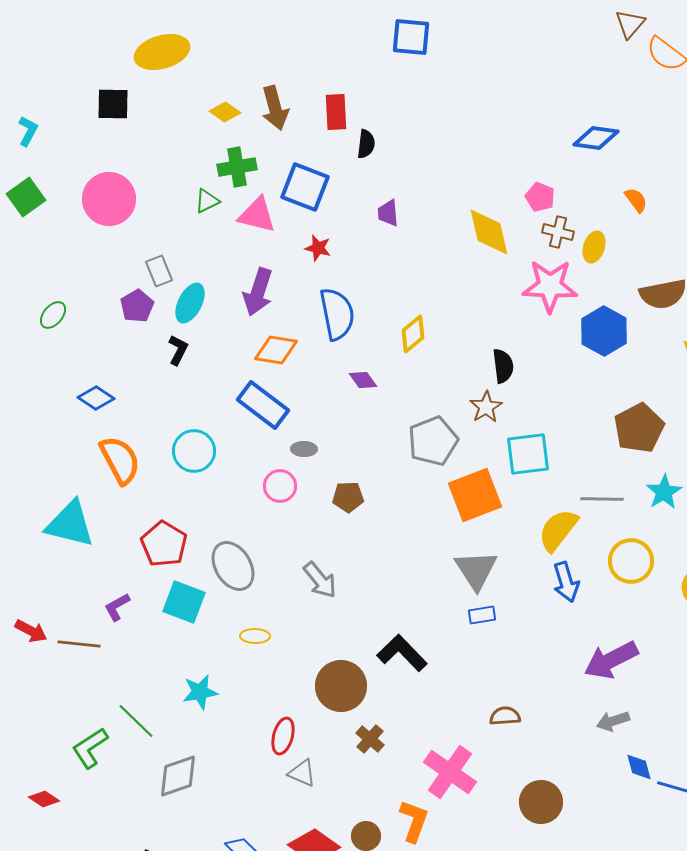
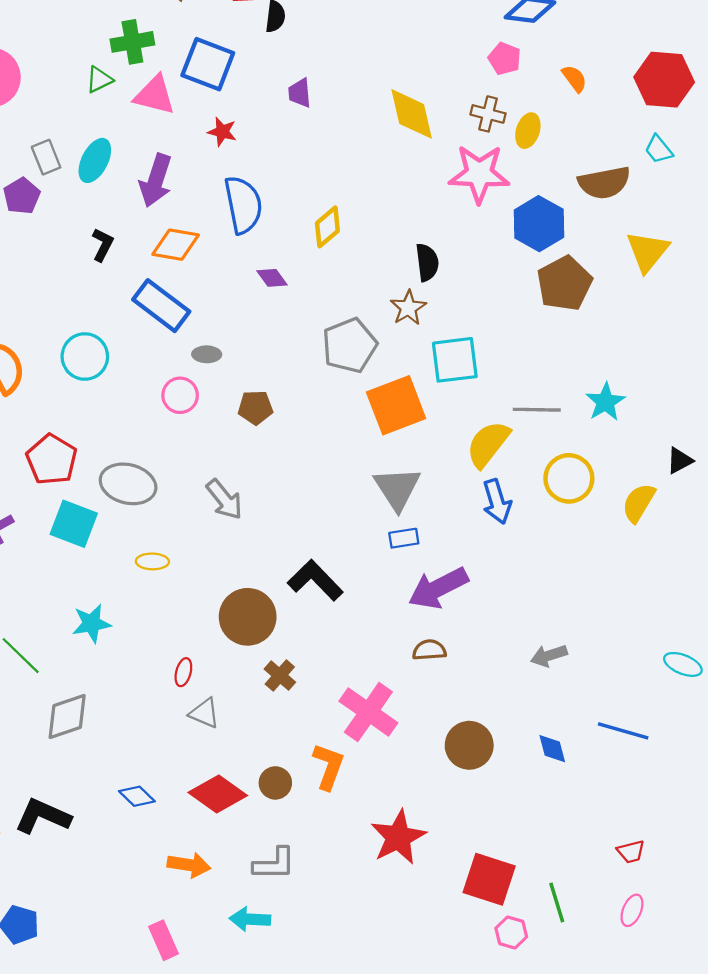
pink pentagon: (540, 197) -> (505, 59), moved
cyan ellipse: (190, 303) -> (95, 160), moved
black L-shape: (178, 350) -> (103, 245), moved
brown pentagon: (639, 428) -> (564, 283), moved
gray ellipse: (233, 566) -> (128, 484), turned -45
purple arrow: (611, 660) -> (438, 588), moved
red ellipse: (283, 736) -> (183, 672), size x0.7
blue diamond: (639, 767) -> (552, 749), moved

